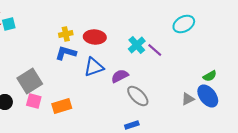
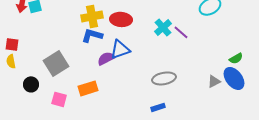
yellow cross: (66, 34) -> (92, 16), size x1.5
purple semicircle: (120, 76) -> (106, 58), moved
gray ellipse: (138, 96) -> (164, 78), turned -55
pink square: (34, 101) -> (59, 99), moved

